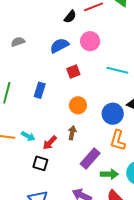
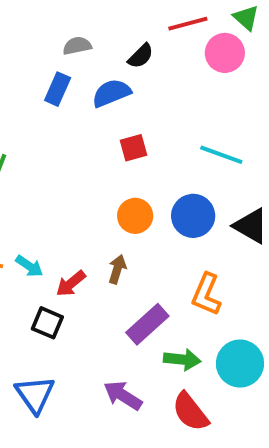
black semicircle: (70, 17) -> (141, 56), moved
pink circle: (90, 41) -> (225, 53), moved
gray semicircle: (18, 42) -> (77, 46), moved
blue rectangle: (40, 90) -> (58, 89), moved
blue circle: (113, 114) -> (193, 216), moved

